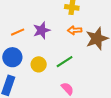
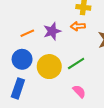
orange arrow: (75, 30) -> (78, 26), moved
yellow circle: (39, 64) -> (49, 67), size x1.5

